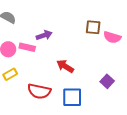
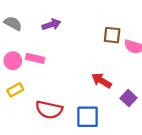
purple arrow: (44, 35) -> (51, 25), moved
red arrow: (65, 66) -> (102, 81), moved

